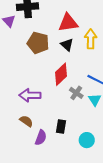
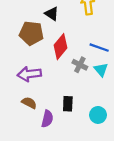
brown pentagon: (38, 43) -> (31, 33), moved
black triangle: (67, 45) -> (52, 14), moved

